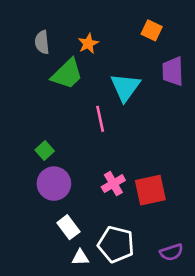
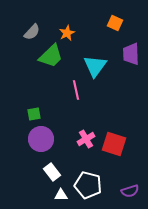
gray semicircle: (42, 42) -> (32, 32), turned -132
green square: (45, 151) -> (34, 114), turned 32
red square: (150, 190) -> (114, 144), turned 30

